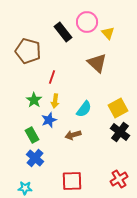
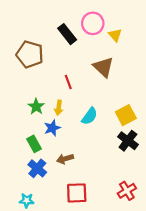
red line: (52, 77) -> (68, 82), moved, turned -40
brown arrow: (73, 135) -> (65, 159), moved

